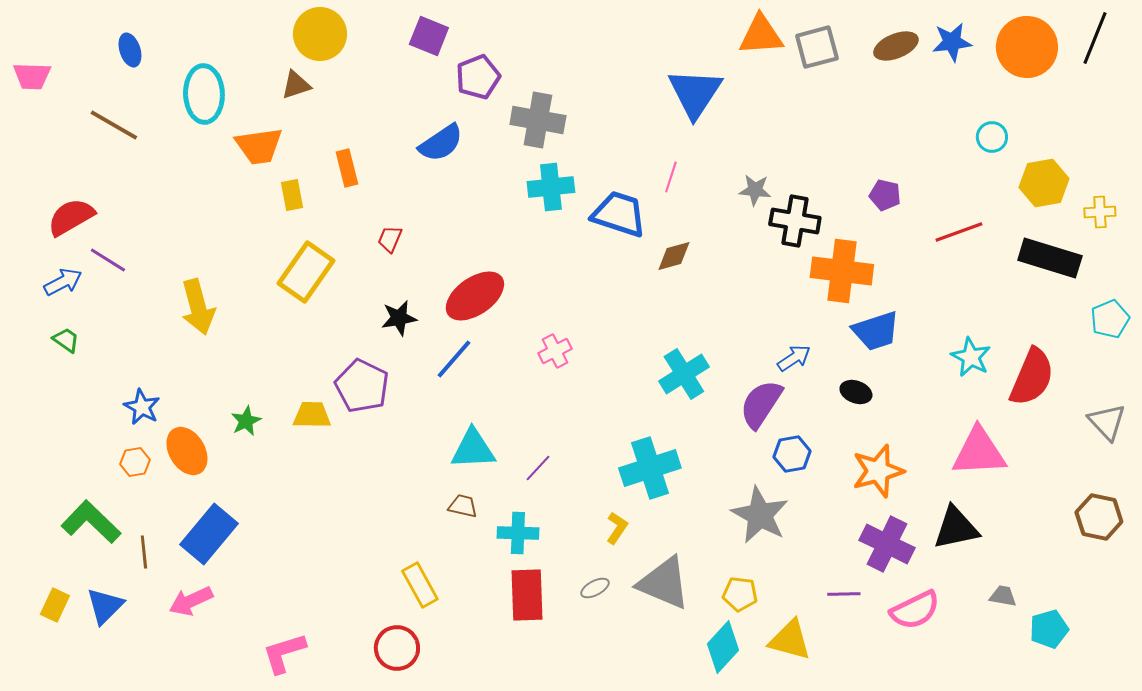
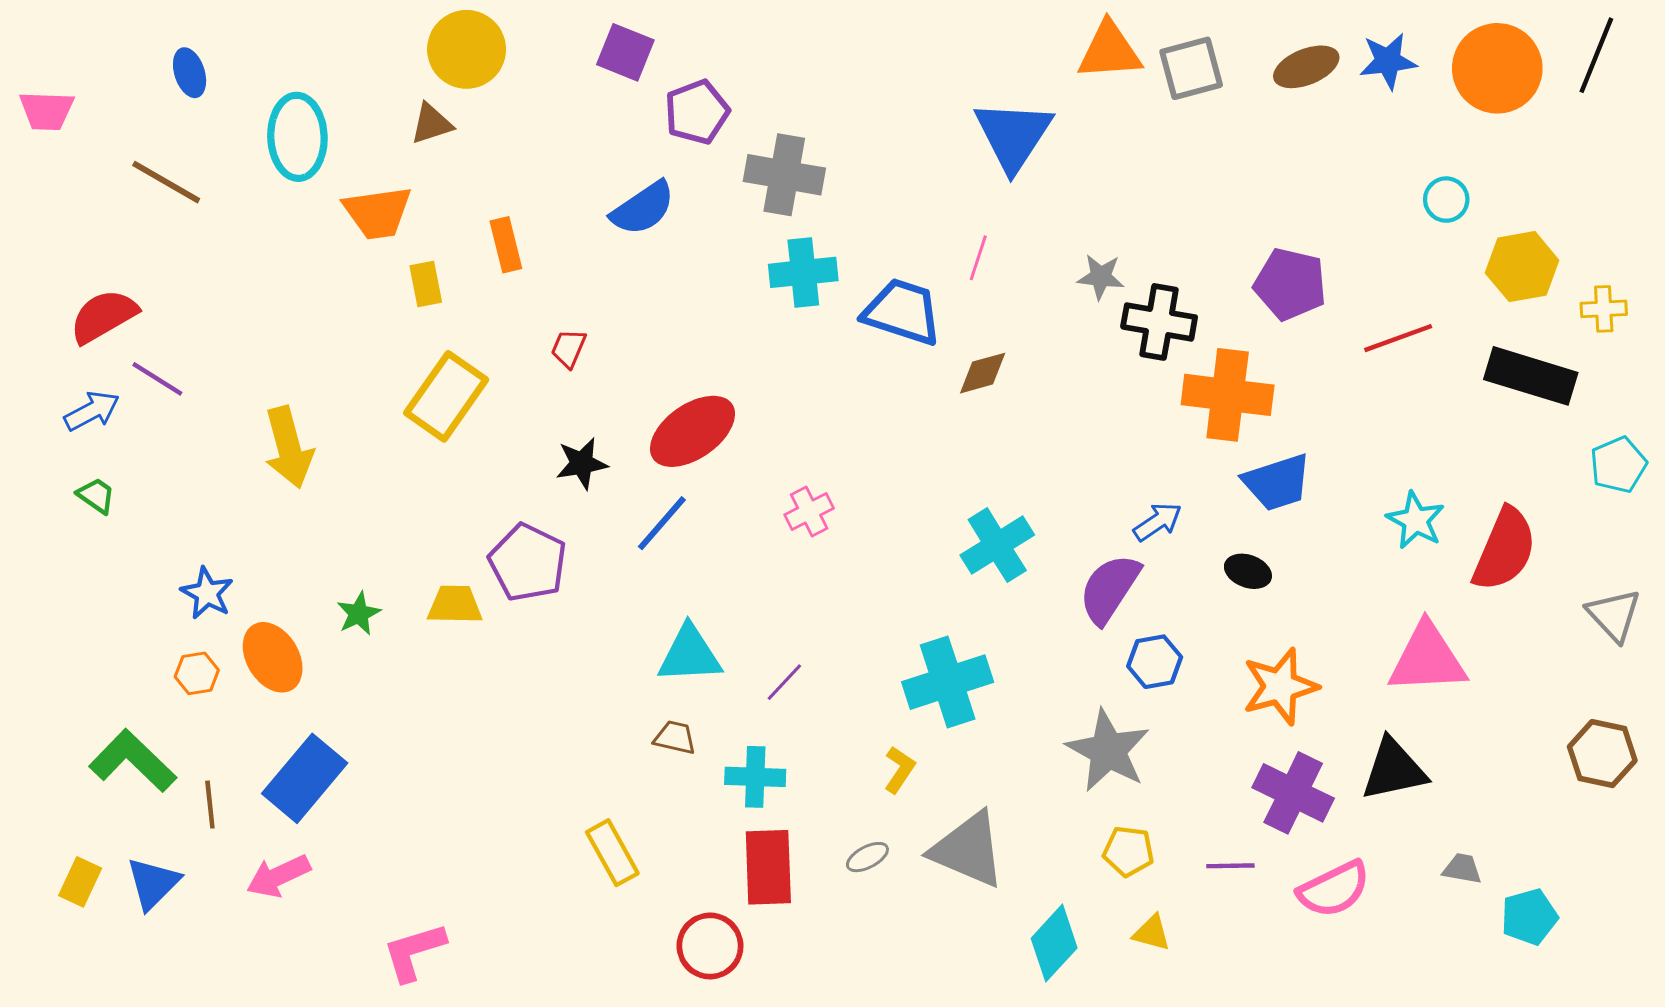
purple pentagon: (885, 195) -> (1290, 284), size x1.6
yellow pentagon: (740, 594) -> (1128, 851), moved
yellow triangle: (790, 640) -> (1152, 933), size x0.6
red circle: (397, 648) -> (710, 946), moved

